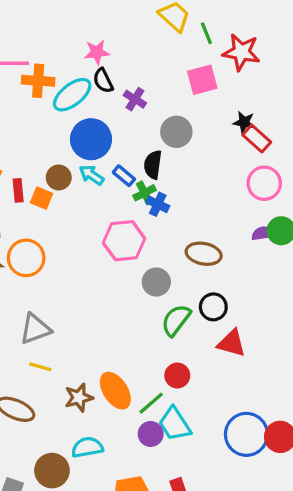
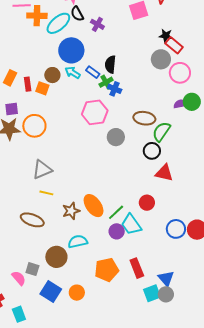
gray circle: (176, 132) -> (161, 59), moved
green semicircle: (176, 320) -> (161, 132), moved
red circle: (177, 376) -> (147, 203), moved
blue circle: (246, 434) -> (176, 229), size x0.7

